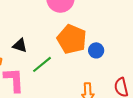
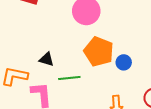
green line: (42, 64) -> (69, 78), turned 35

